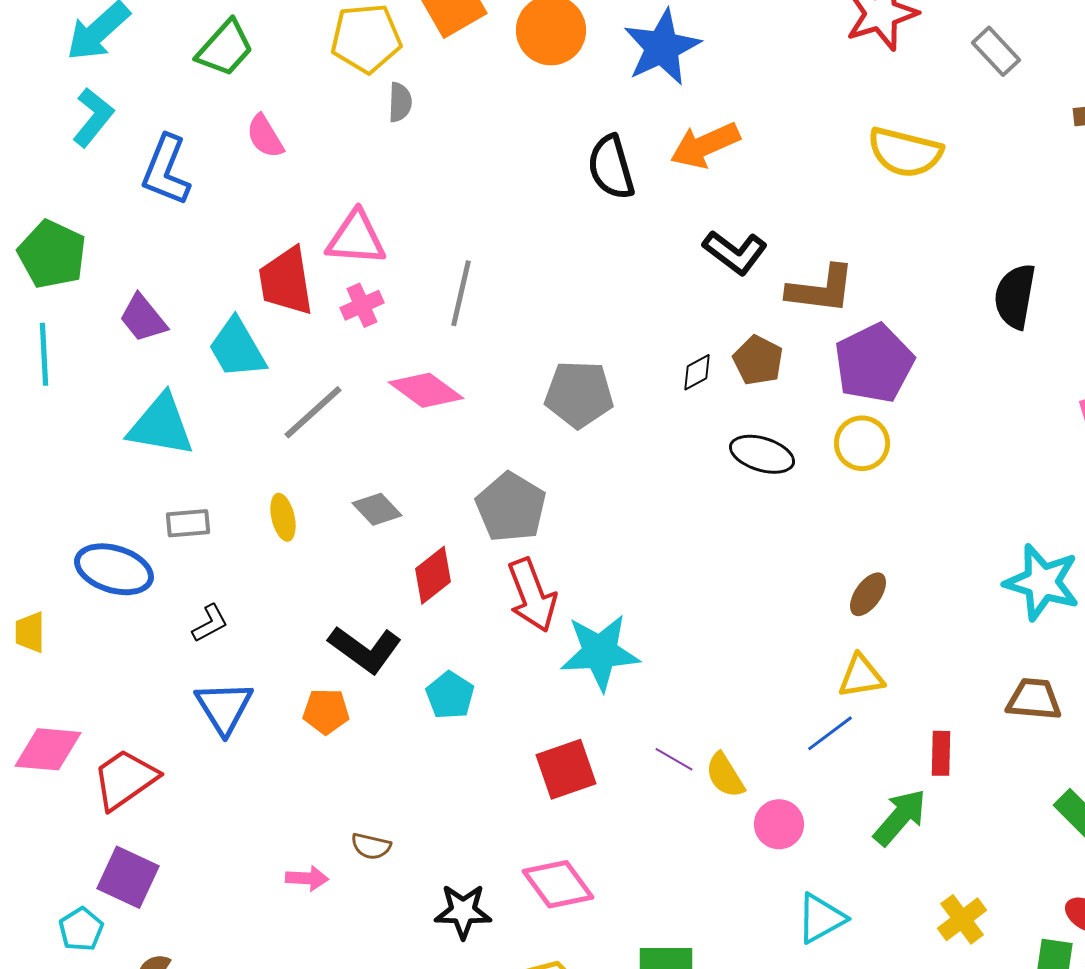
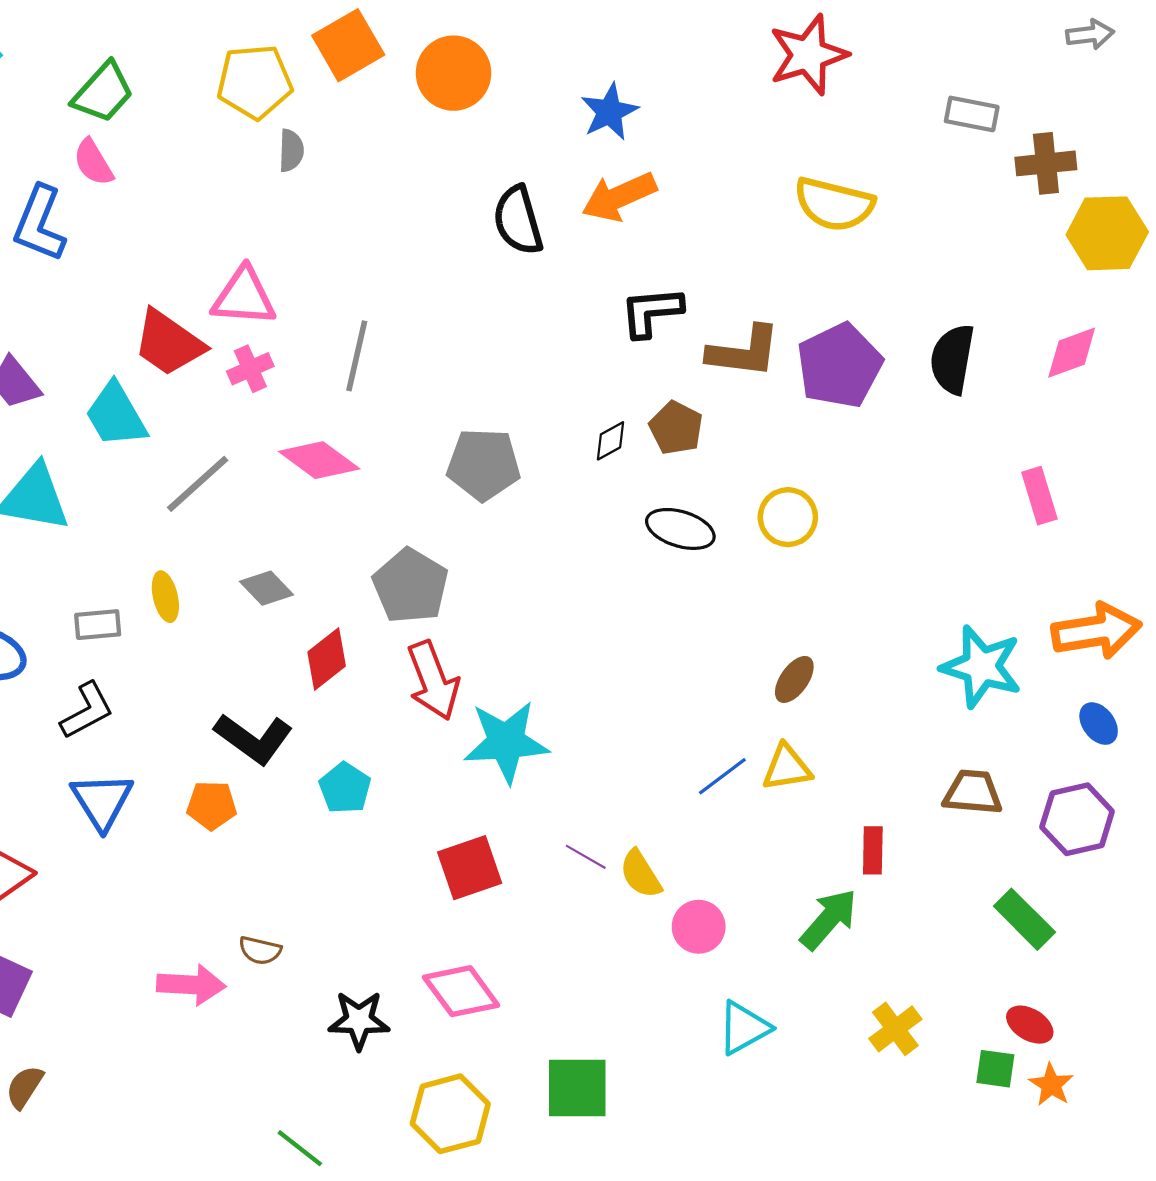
blue star: (662, 47) -> (609, 112), moved, size x0.7
gray rectangle: (996, 51) -> (972, 114), moved, turned -36
pink semicircle: (265, 136) -> (93, 162), moved
black L-shape: (735, 252) -> (651, 312), turned 138
red trapezoid: (286, 281) -> (169, 343), turned -46
purple pentagon: (874, 363) -> (839, 366), moved
gray rectangle: (188, 523) -> (98, 625), moved
black L-shape: (210, 623) -> (87, 711), size x1.4
blue line: (830, 733) -> (722, 776), moved
pink arrow: (307, 878) -> (191, 985), size x1.5

